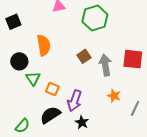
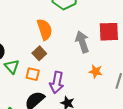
orange semicircle: (44, 45) -> (45, 29), moved
brown square: (84, 56) -> (39, 53), moved

